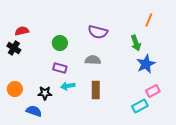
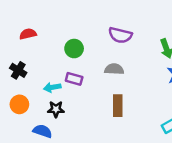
black cross: (14, 48) -> (18, 70), moved
cyan arrow: (68, 86) -> (52, 87), moved

